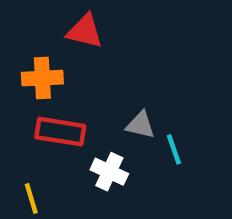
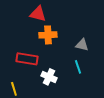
orange cross: (42, 78) -> (48, 35), moved
gray triangle: (140, 125) -> (82, 45), moved

